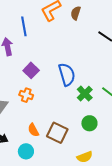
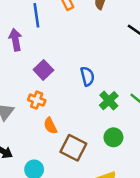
blue semicircle: (67, 74) -> (87, 76), size x0.7
orange semicircle: (33, 130) -> (50, 126), moved

